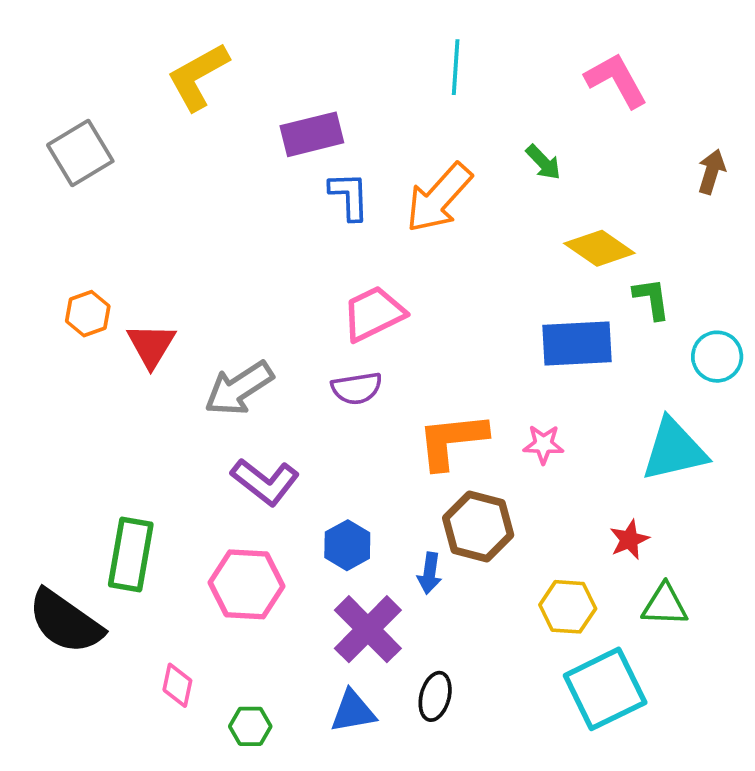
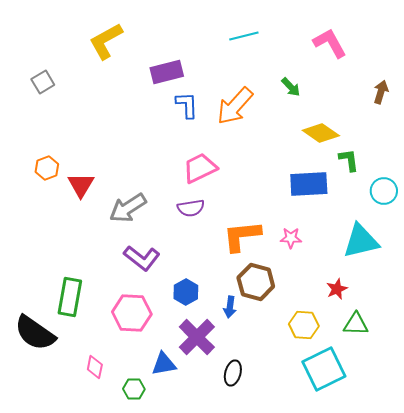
cyan line: (456, 67) -> (244, 36), turned 72
gray square: (80, 153) -> (43, 82), size x0.7
blue triangle: (353, 711) -> (164, 364), moved

